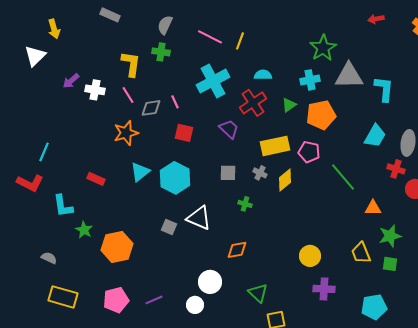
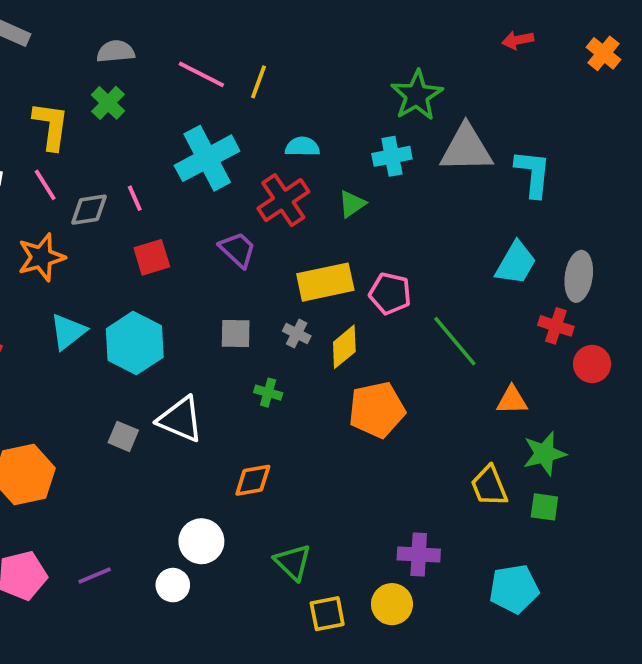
gray semicircle: (165, 25) -> (116, 51), turned 60
green cross: (161, 52) -> (108, 103), turned 36
orange pentagon: (321, 115) -> (377, 410), moved
red square: (184, 133) -> (152, 257), turned -30
yellow circle: (310, 256) -> (392, 604), moved

